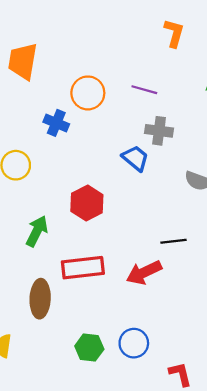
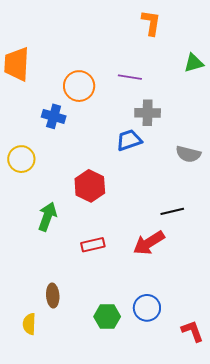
blue trapezoid: (135, 158) -> (129, 140), turned -52
red rectangle: (83, 268) -> (93, 245), size x0.6
brown ellipse: (40, 299) -> (53, 296), moved, size x0.7

